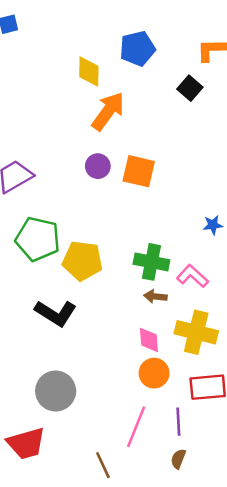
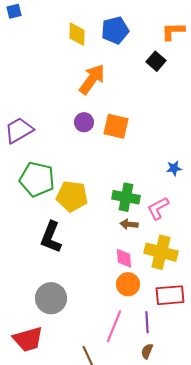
yellow diamond: (89, 72) -> (77, 34), moved
pink L-shape: (192, 276) -> (158, 208), turned -70
black L-shape: (56, 313) -> (51, 237), turned 80

